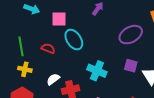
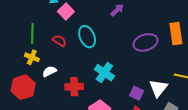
pink square: (59, 19) -> (66, 12), moved, turned 35
purple square: (131, 66) -> (137, 93), moved
white semicircle: (53, 79) -> (49, 71), moved

